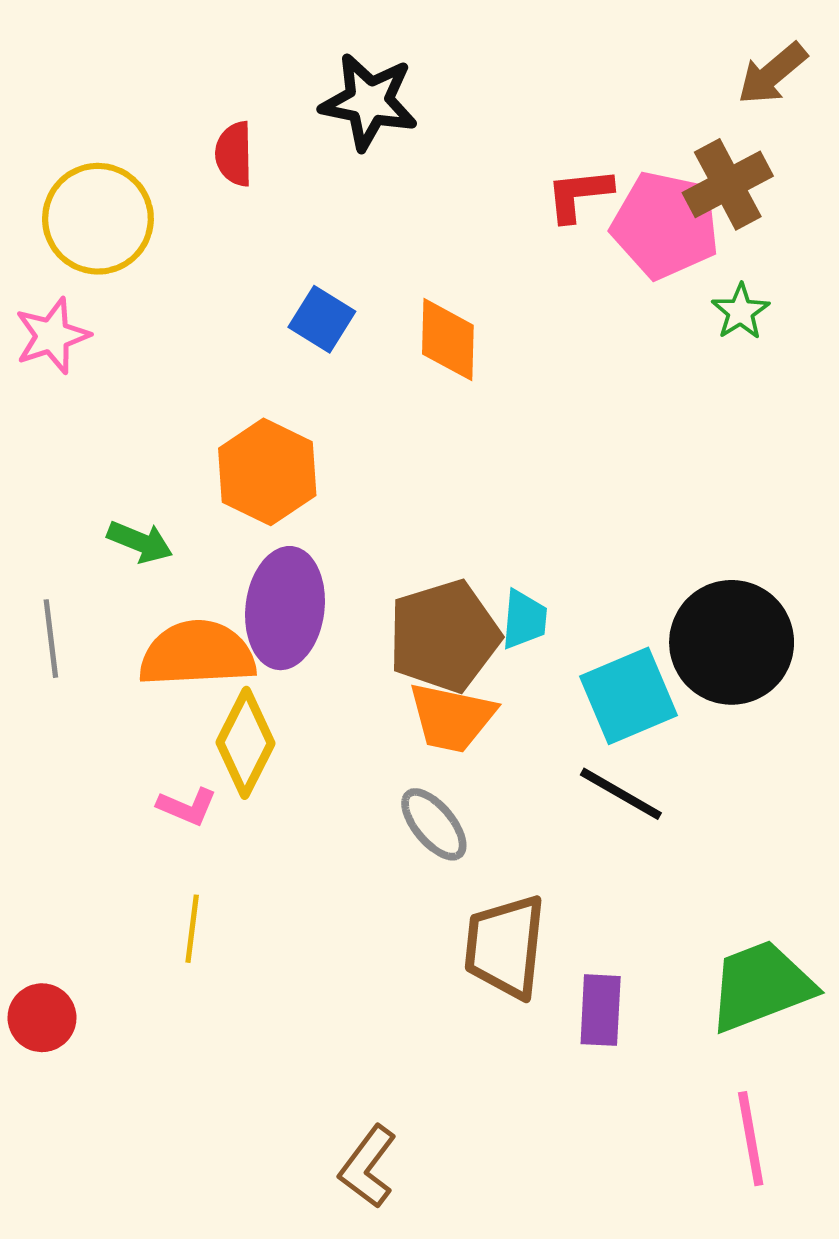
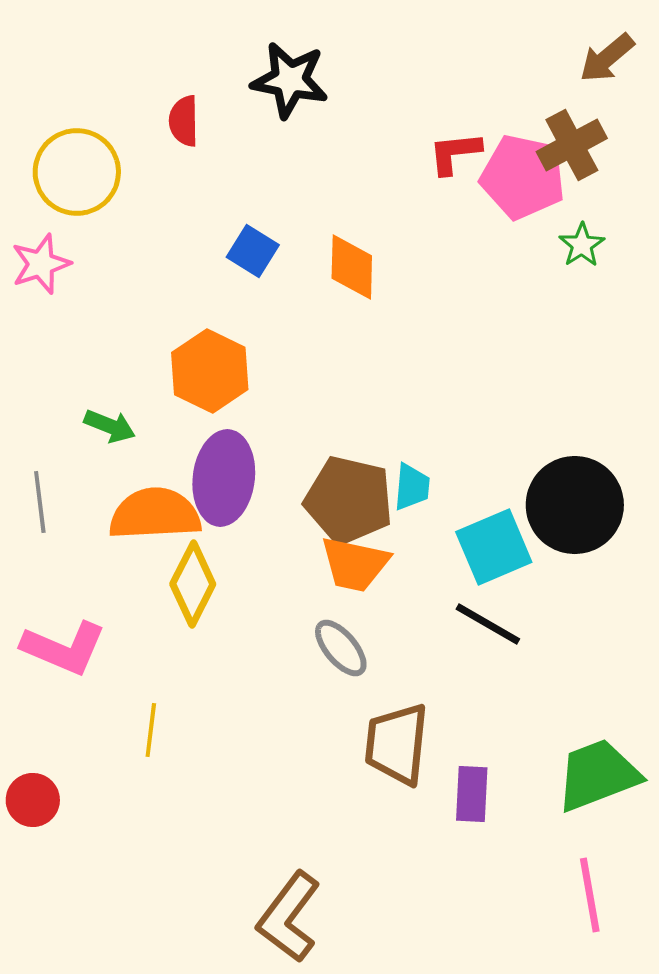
brown pentagon: (444, 636) -> (349, 500), turned 30
pink L-shape: (187, 807) -> (64, 648), moved, size x1.8
brown L-shape: (368, 1167) -> (289, 917), size x1.4

